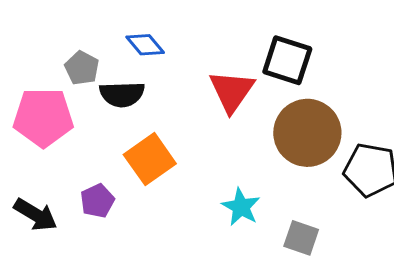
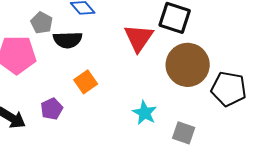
orange square: (150, 159) -> (86, 82), size x0.7

